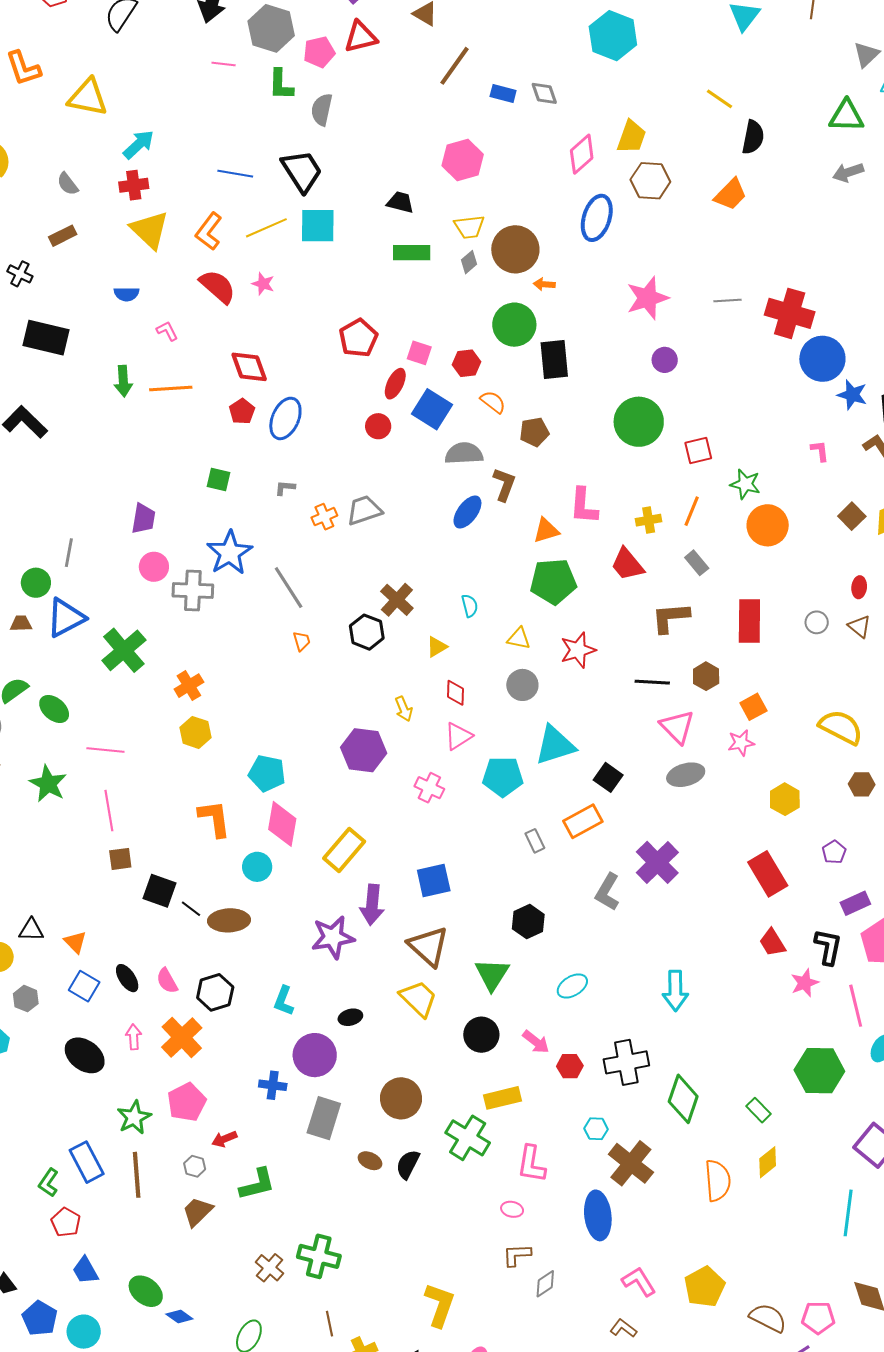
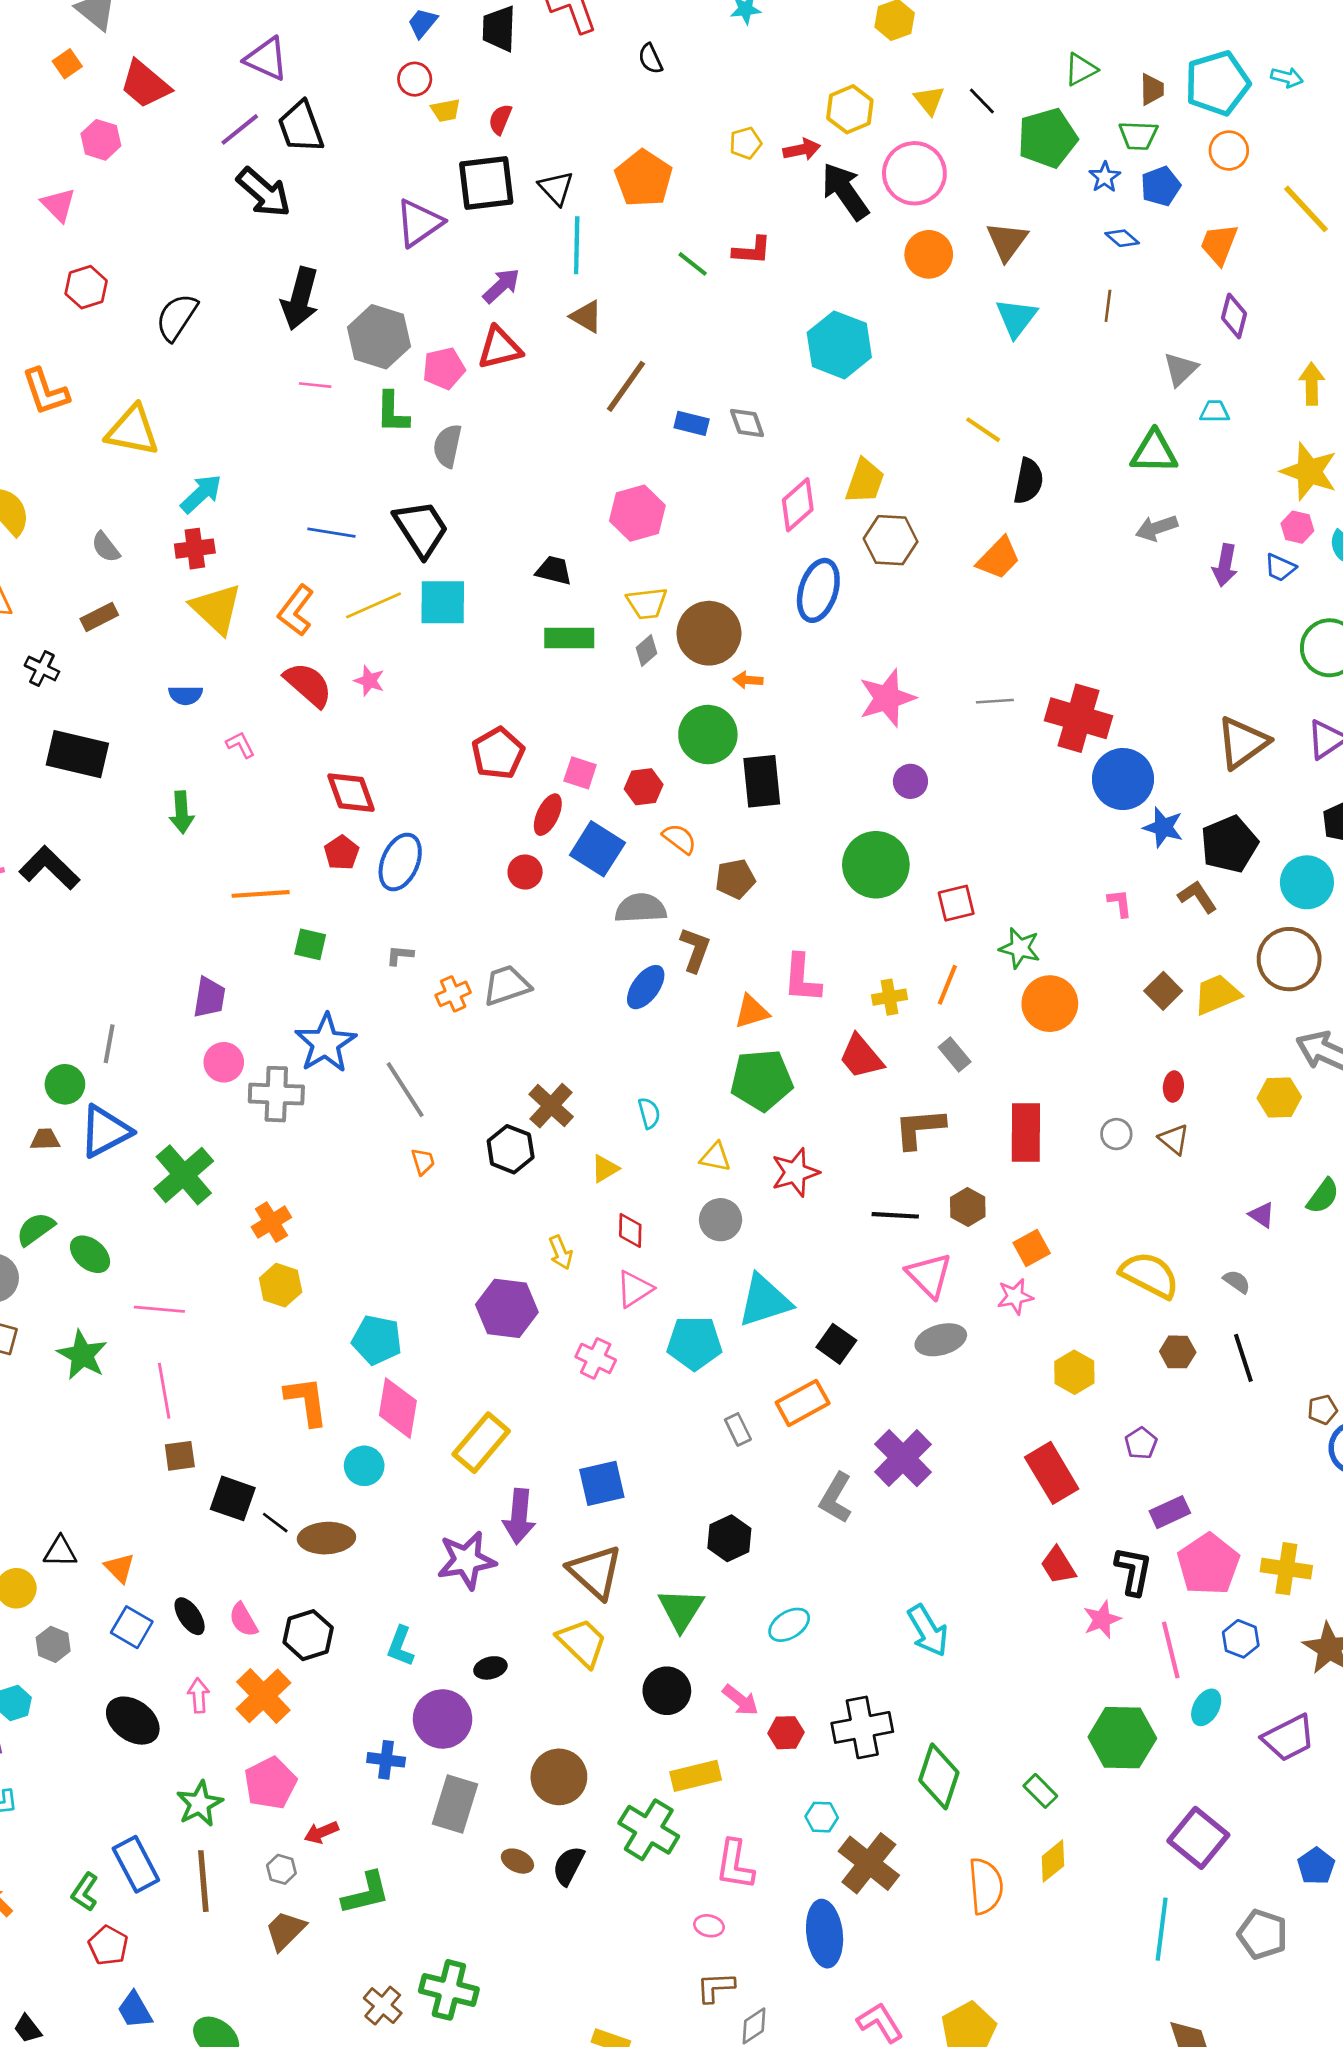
orange line: (171, 389) -> (261, 894), moved
cyan arrow: (675, 991) -> (928, 1631), turned -30

